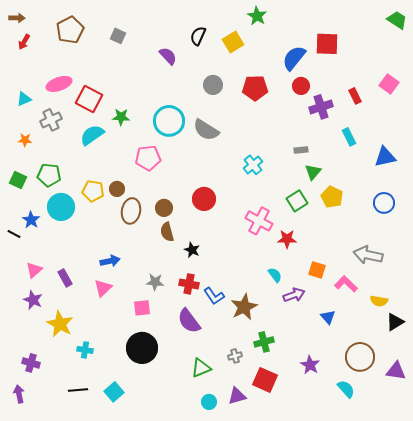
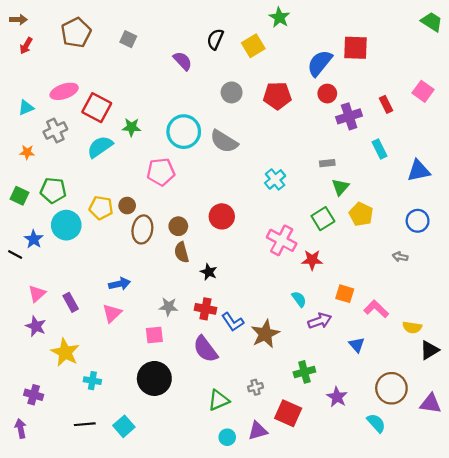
gray arrow: (368, 255) -> (400, 257), moved, size x0.5
green cross: (264, 342) -> (304, 372), moved

